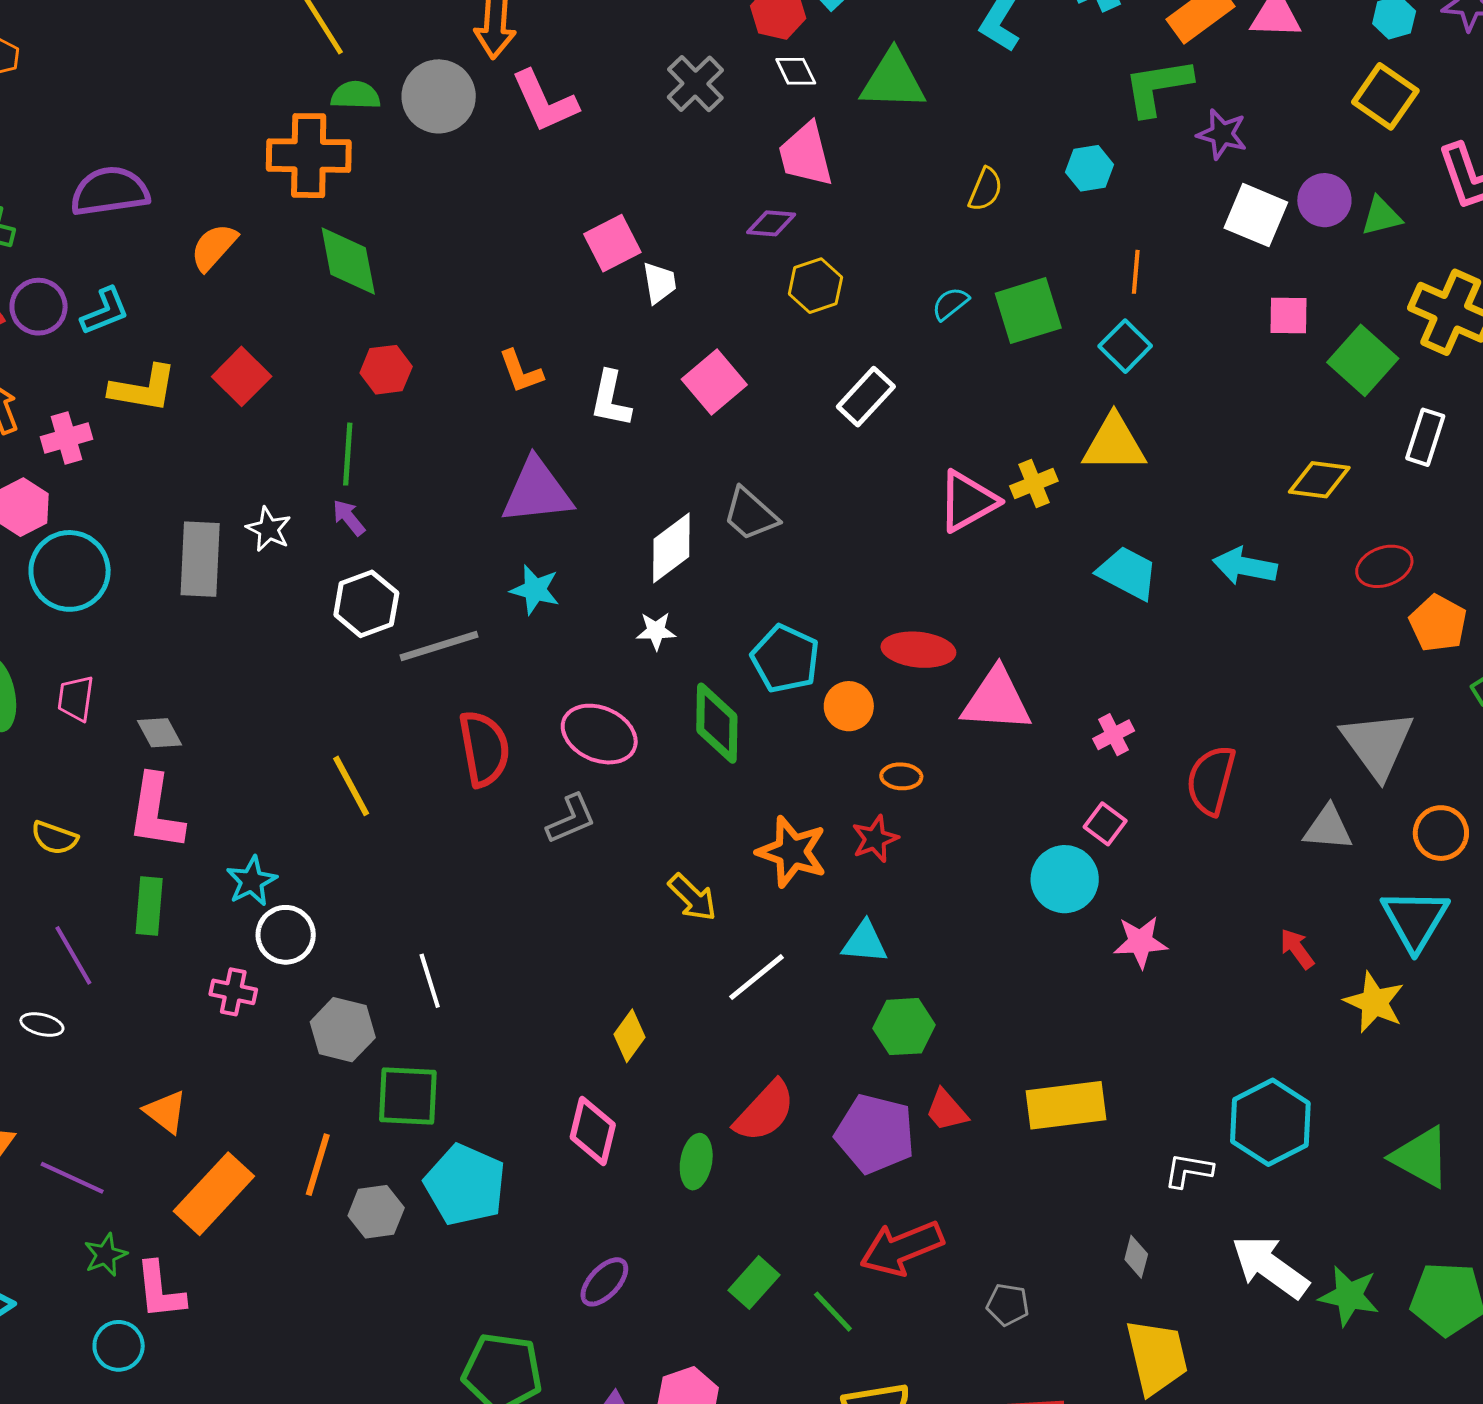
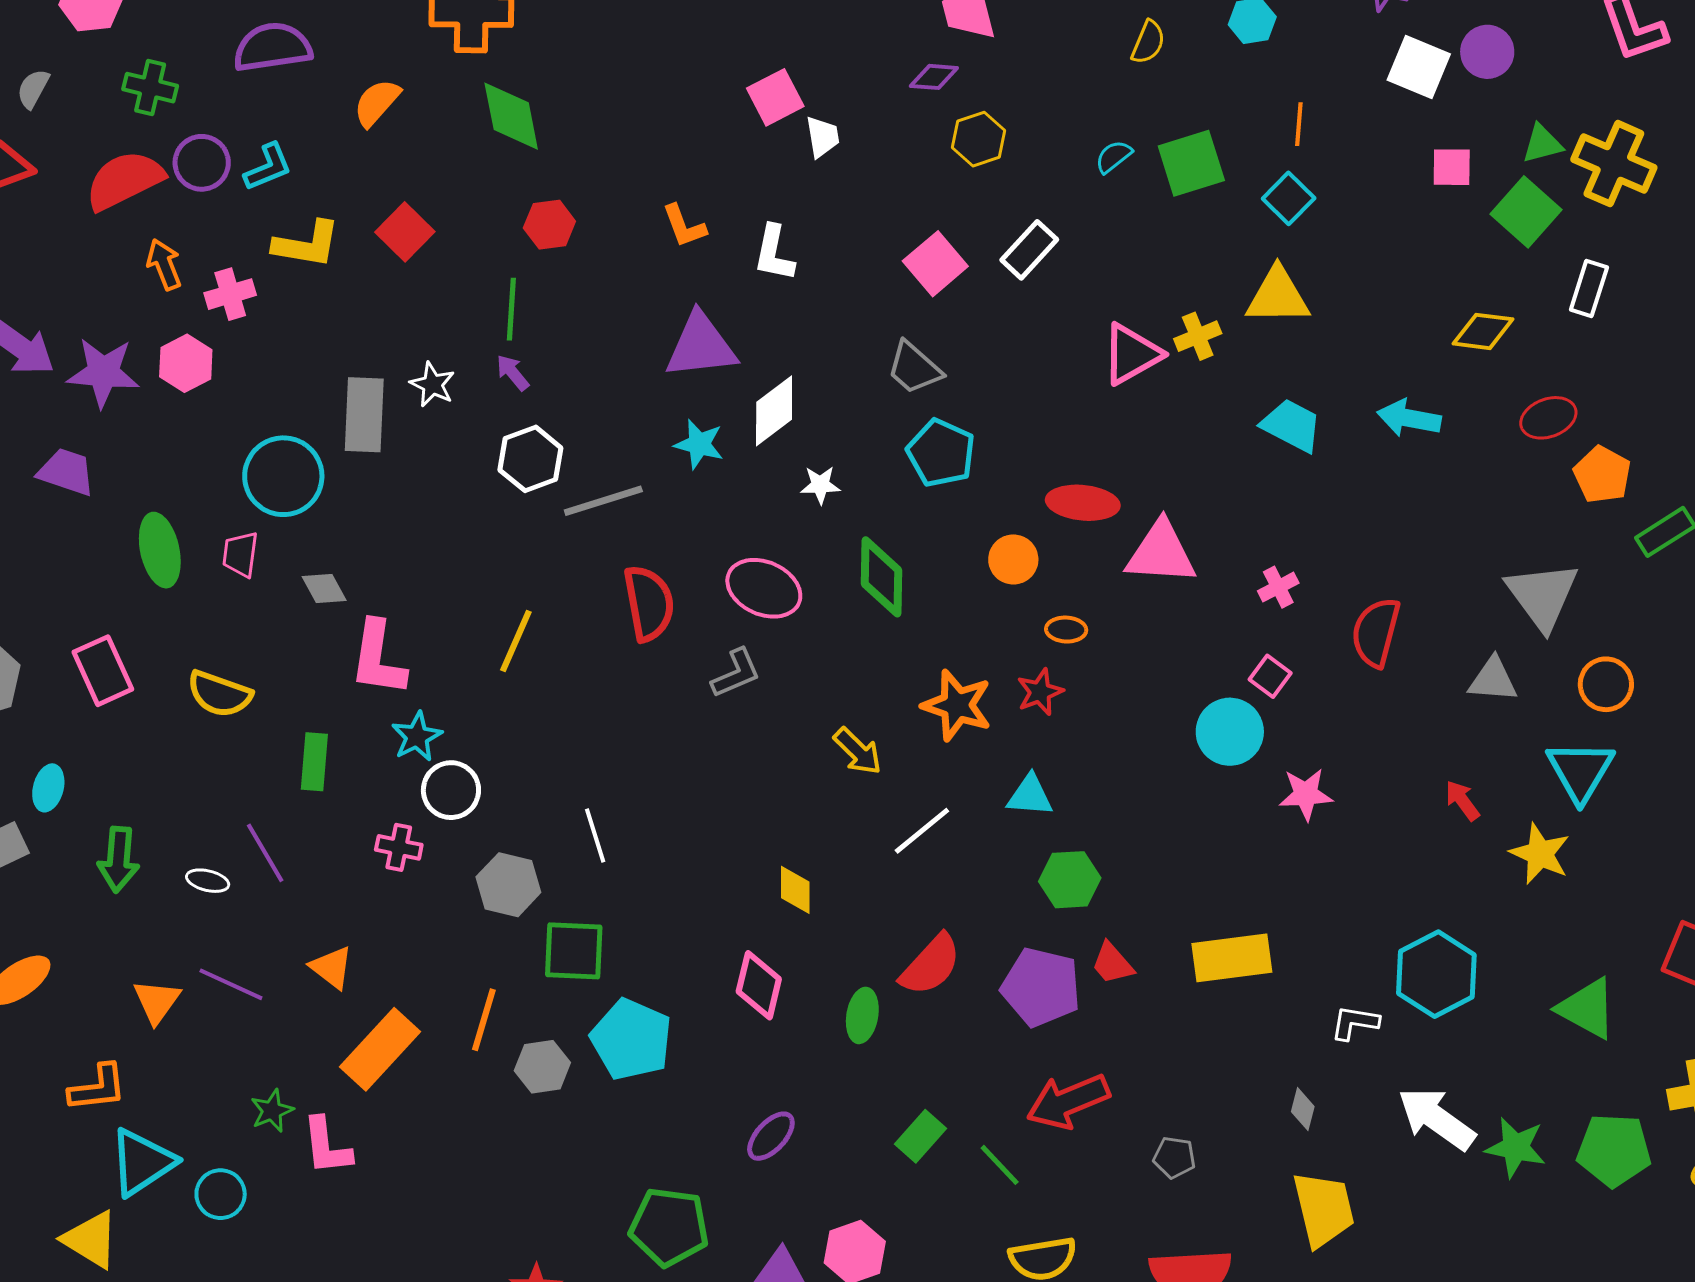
green triangle: (1381, 216) -> (1542, 144), moved
pink square: (714, 382) -> (935, 264), moved
white diamond: (671, 548) -> (774, 411), moved
cyan circle: (70, 571) -> (283, 476), moved
cyan pentagon: (785, 659) -> (941, 453), moved
yellow line: (351, 786) -> (516, 641), turned 52
pink L-shape: (156, 812) -> (378, 658), moved
yellow semicircle: (54, 838) -> (219, 694), size x1.4
purple line: (73, 955) -> (265, 853), moved
yellow diamond: (630, 1036) -> (795, 890), turned -36
purple line: (72, 1178) -> (231, 984), moved
cyan circle: (119, 1346) -> (221, 1194), moved

